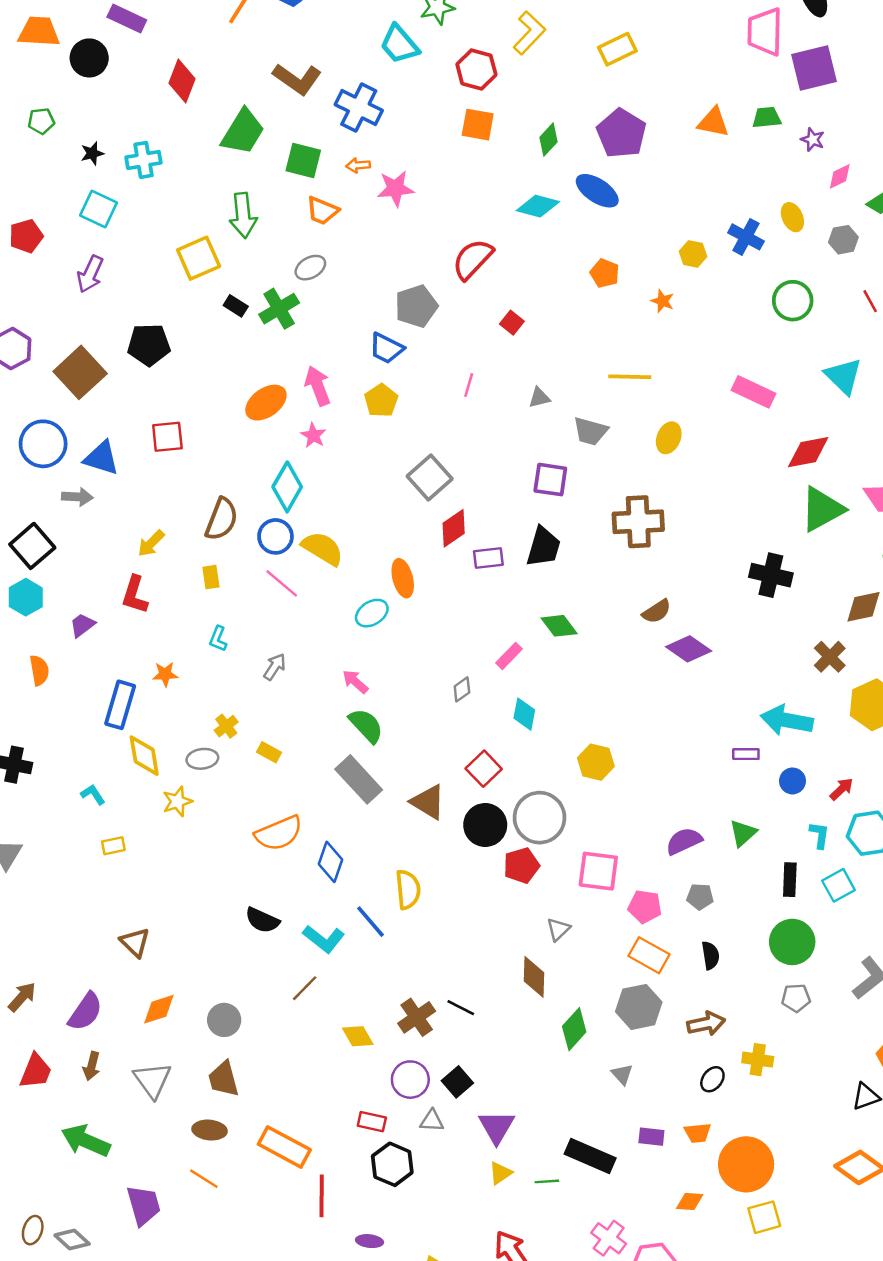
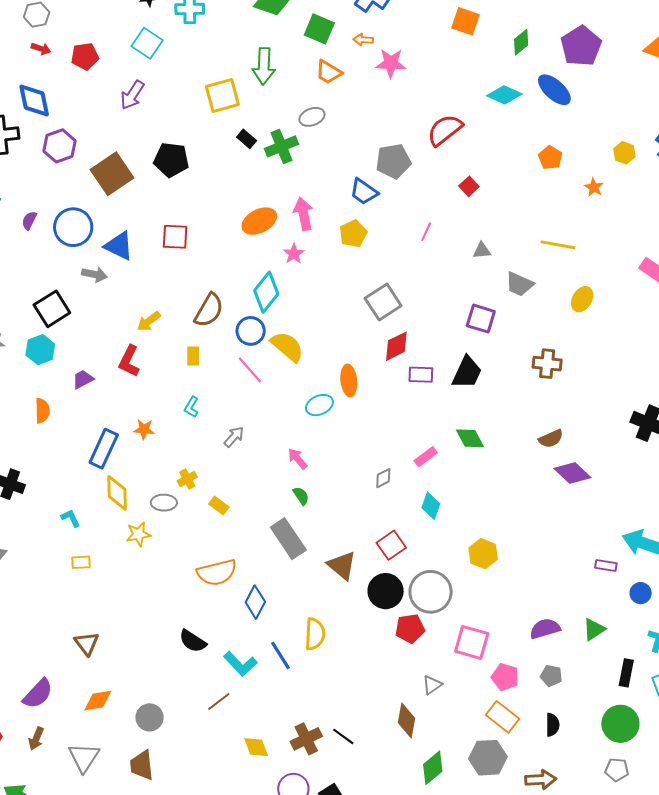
brown cross: (638, 522) -> (547, 364), size x0.7
green semicircle: (366, 726) -> (301, 496), size x0.6

